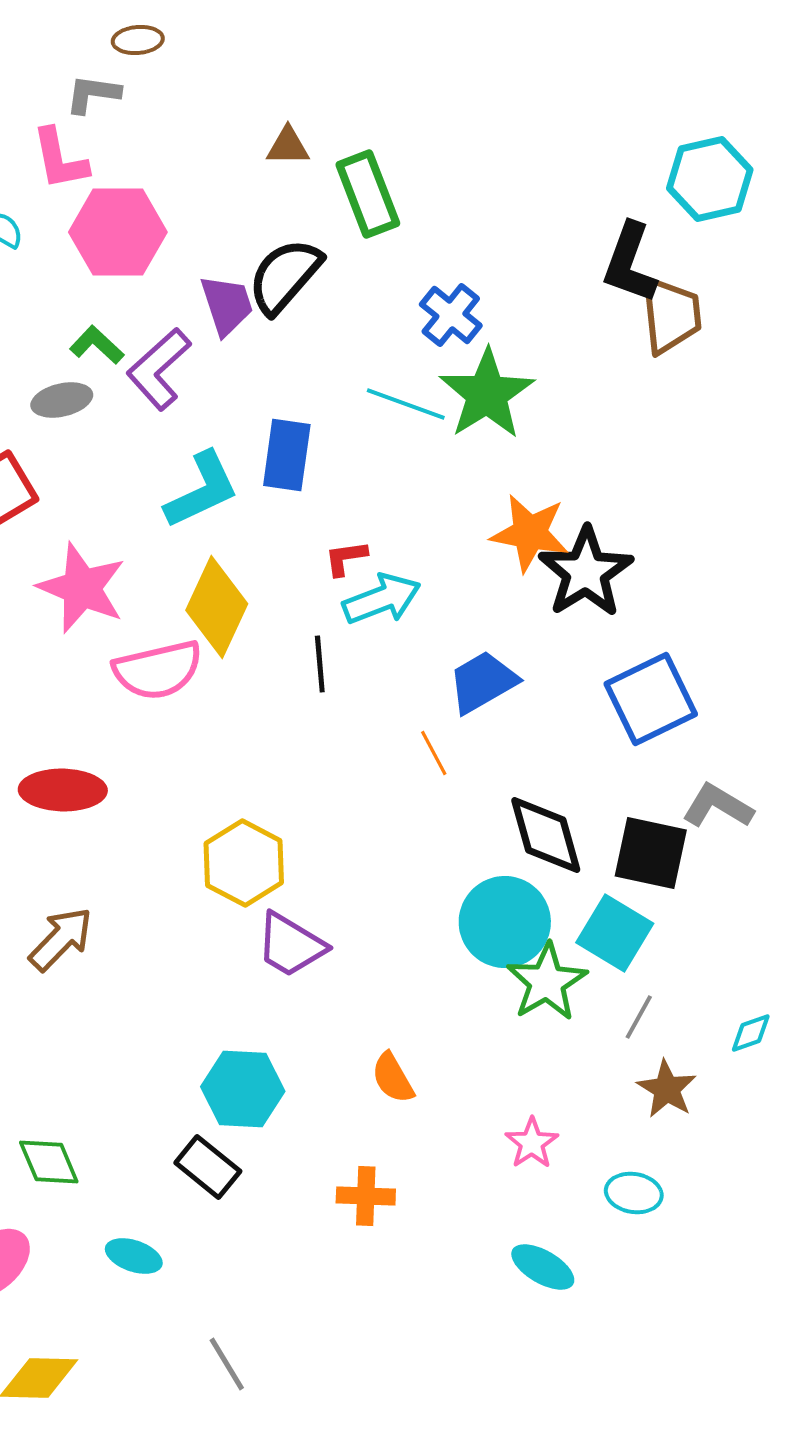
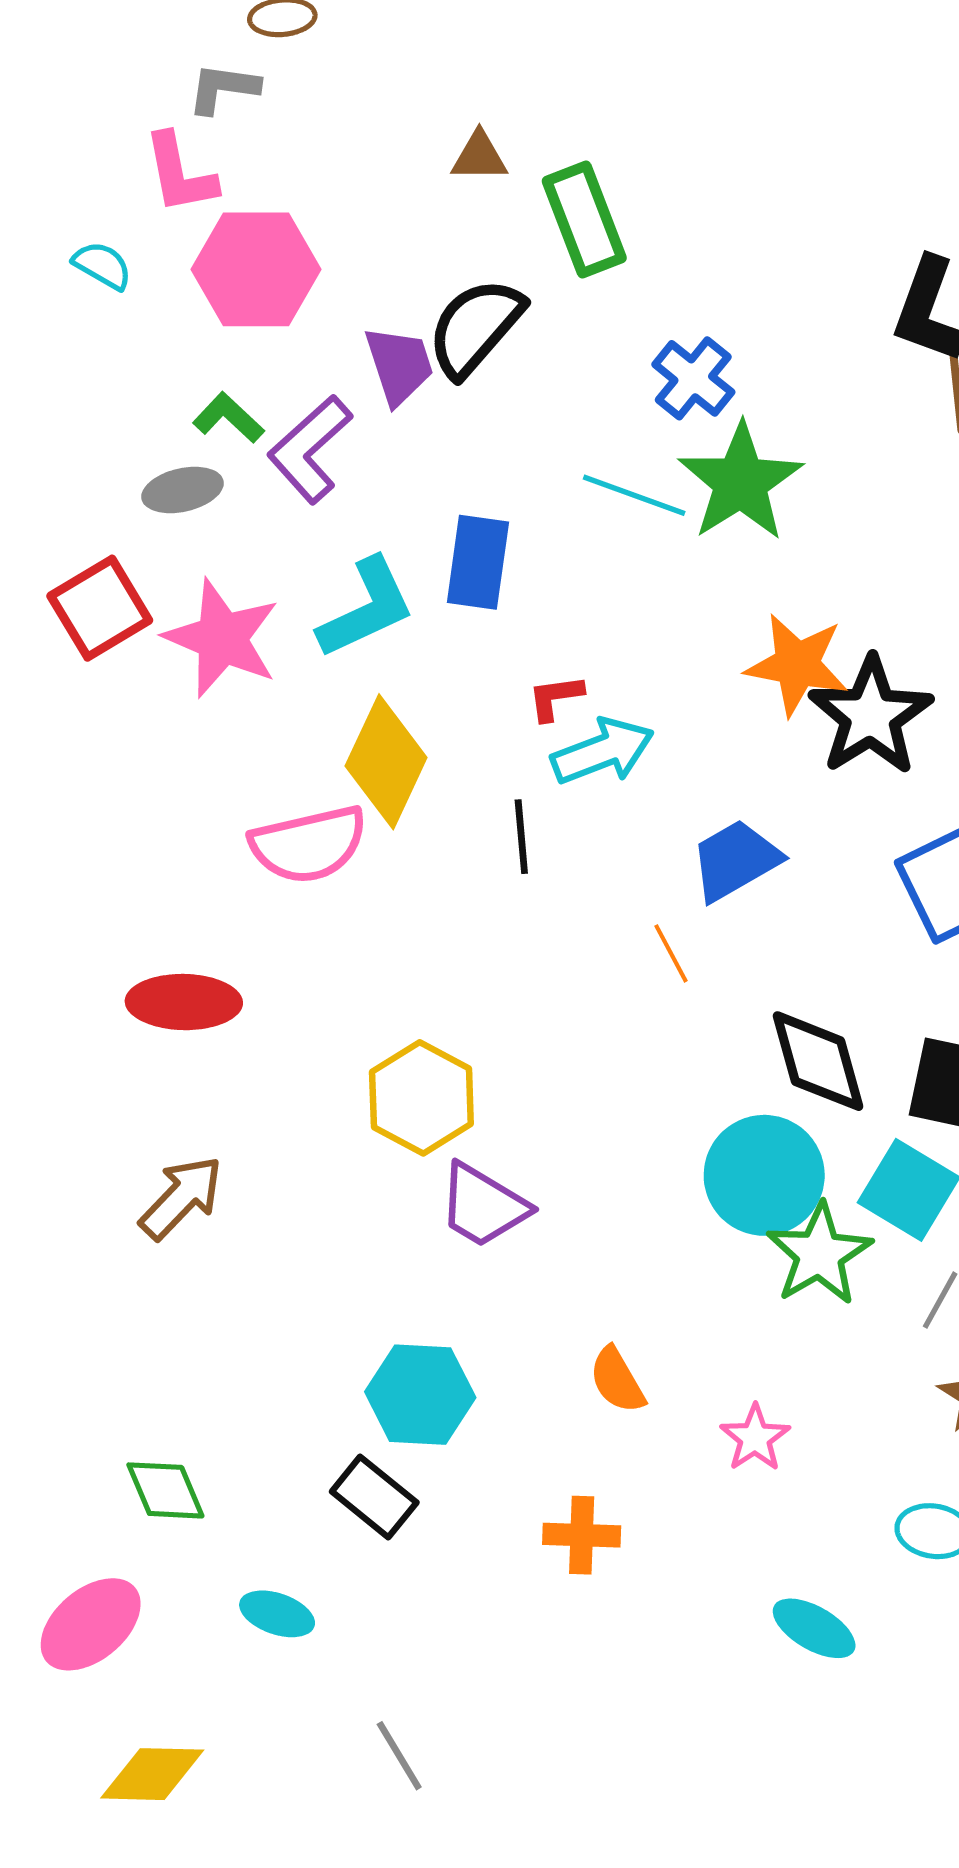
pink star: (82, 588) -> (222, 638), moved
pink star: (532, 1143) -> (755, 1438), moved

